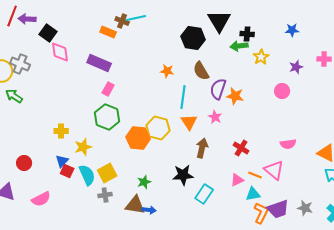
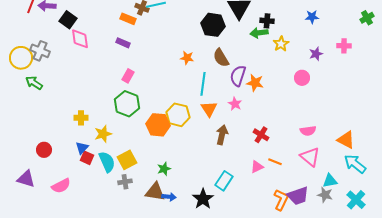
purple rectangle: (99, 63) -> (123, 43), moved, size x0.6
pink triangle: (274, 170) -> (310, 157), moved
black star: (183, 175) -> (203, 199), moved, turned -30
cyan triangle: (253, 194) -> (330, 181), moved

